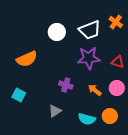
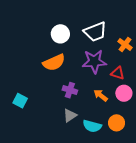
orange cross: (116, 22) -> (125, 44), moved
orange semicircle: (27, 59) -> (54, 62), moved
red triangle: (118, 62) -> (118, 73), moved
gray triangle: (55, 111) -> (70, 115), moved

